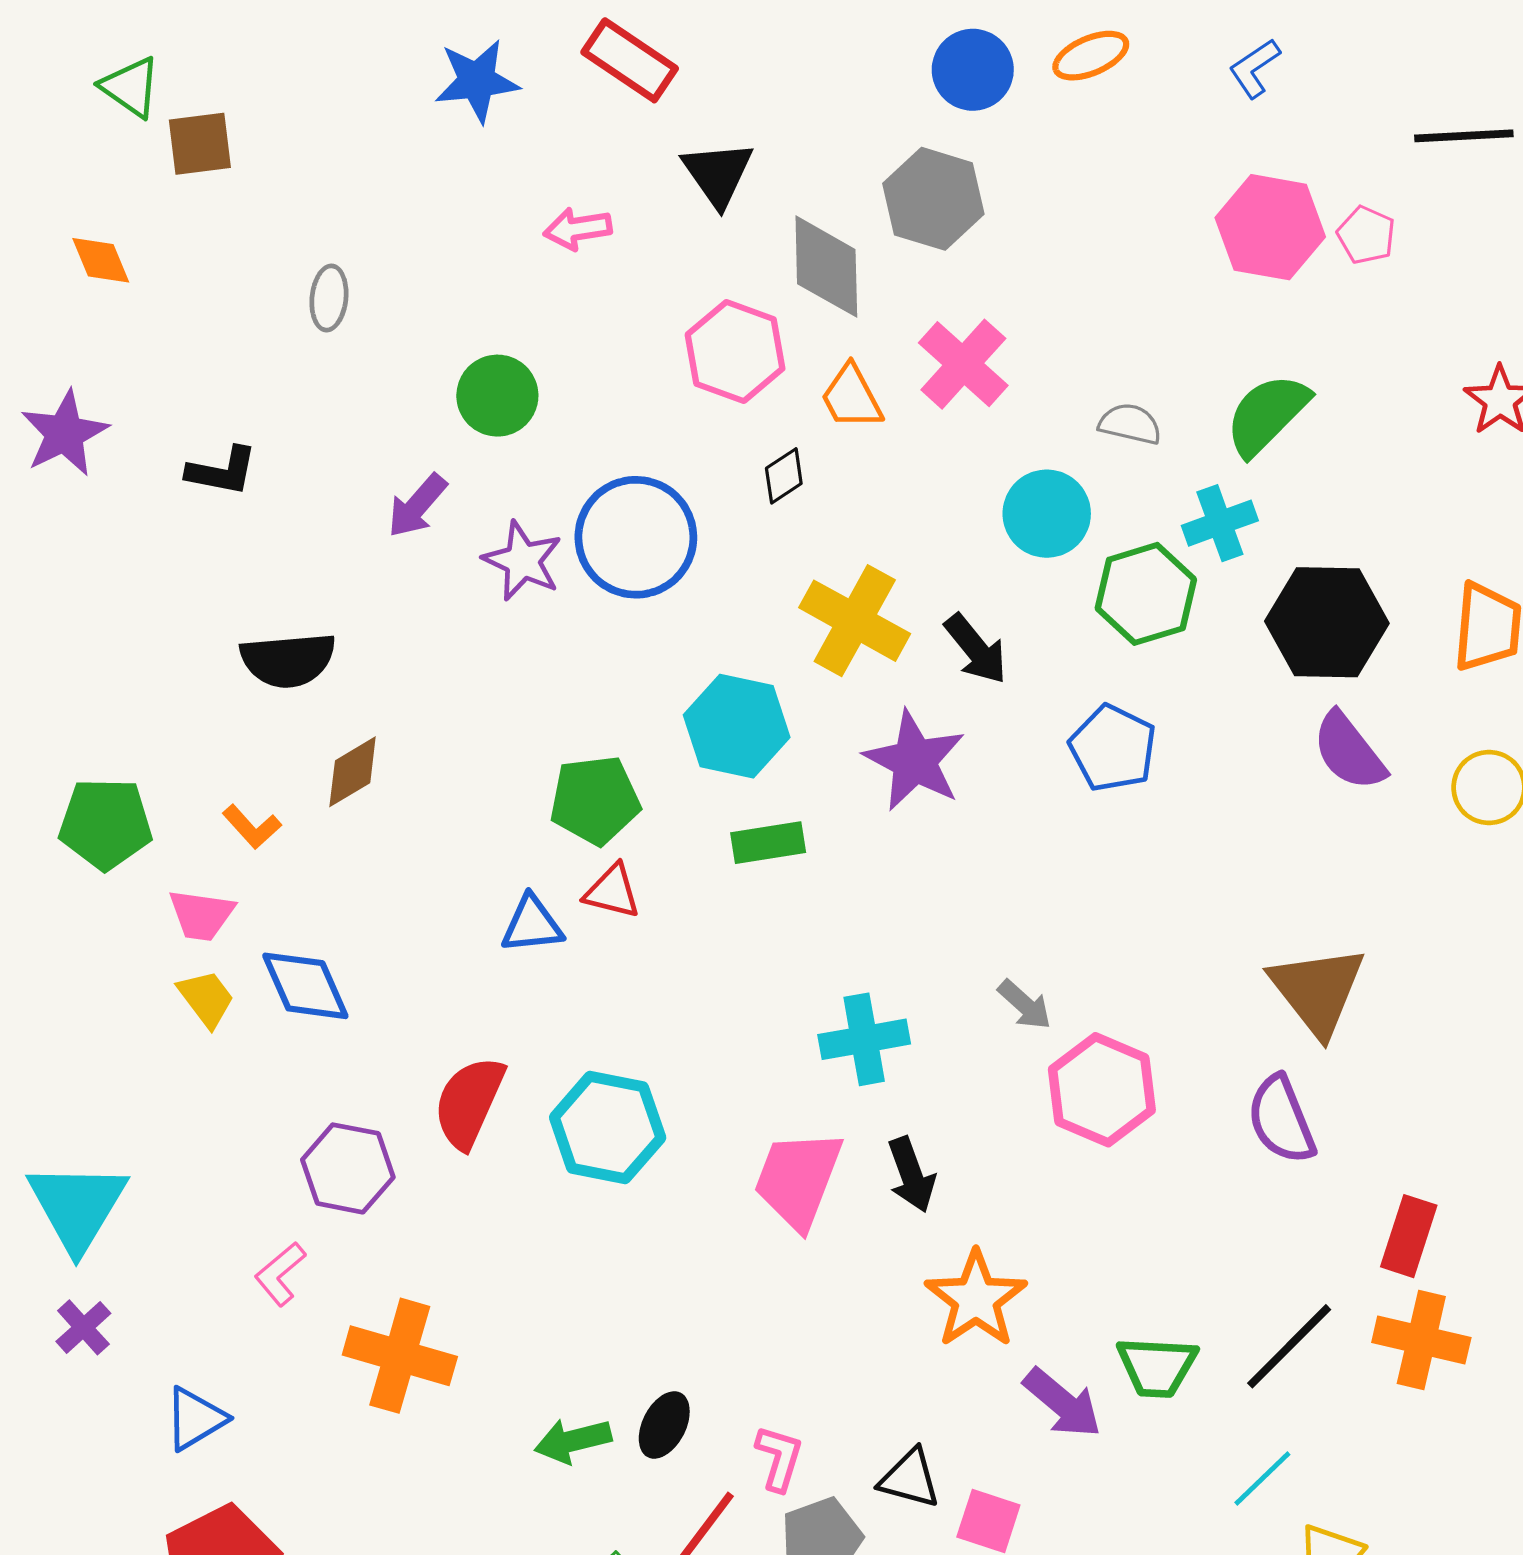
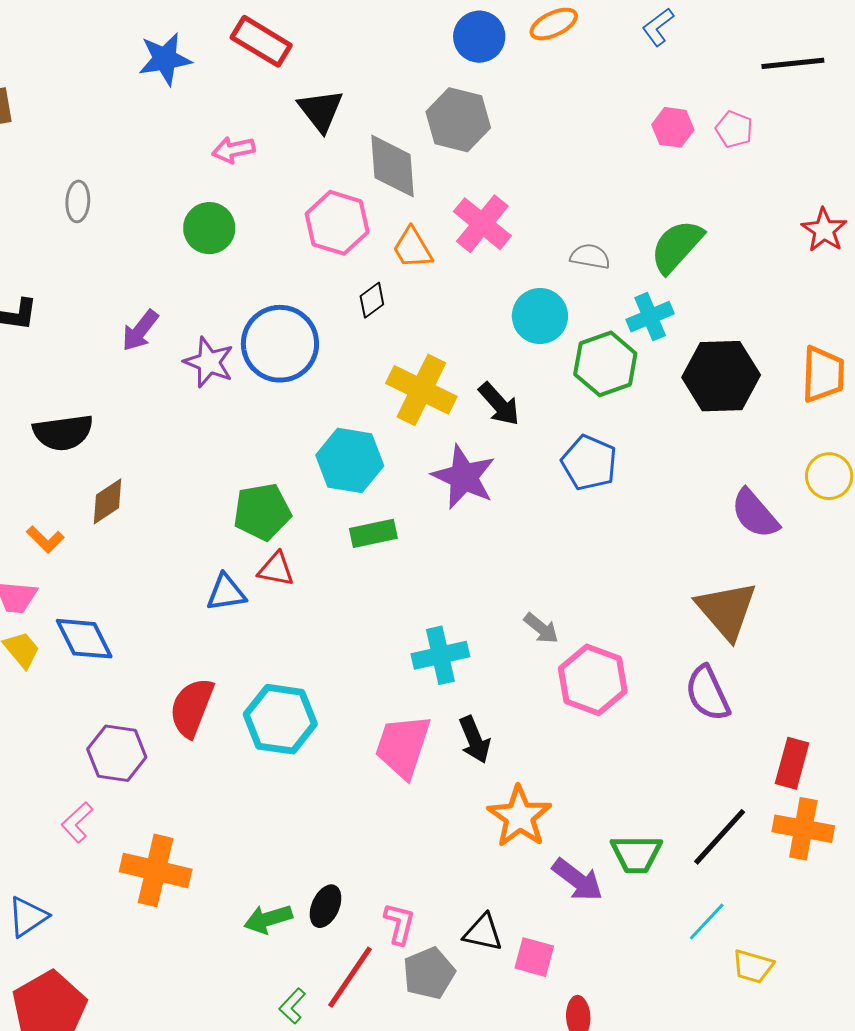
pink hexagon: (1270, 227) -> (673, 127), size x0.6
green circle: (497, 396) -> (209, 228), moved
purple semicircle: (1349, 751) -> (755, 514), moved

